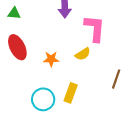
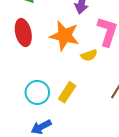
orange star: (51, 59) -> (64, 36), moved, size x1.8

